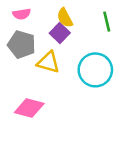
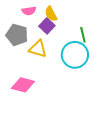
pink semicircle: (22, 14) -> (29, 11), moved
green line: (107, 22) -> (83, 35), moved

